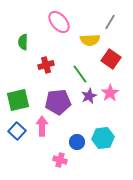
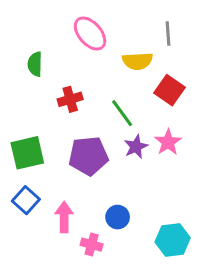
gray line: (110, 22) -> (168, 34), turned -35
pink arrow: (42, 126) -> (64, 217), moved
cyan hexagon: (103, 138) -> (173, 240), moved

